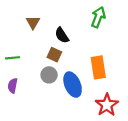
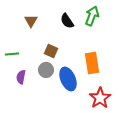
black semicircle: (62, 35) -> (67, 21), moved
purple semicircle: (13, 86) -> (21, 77), moved

